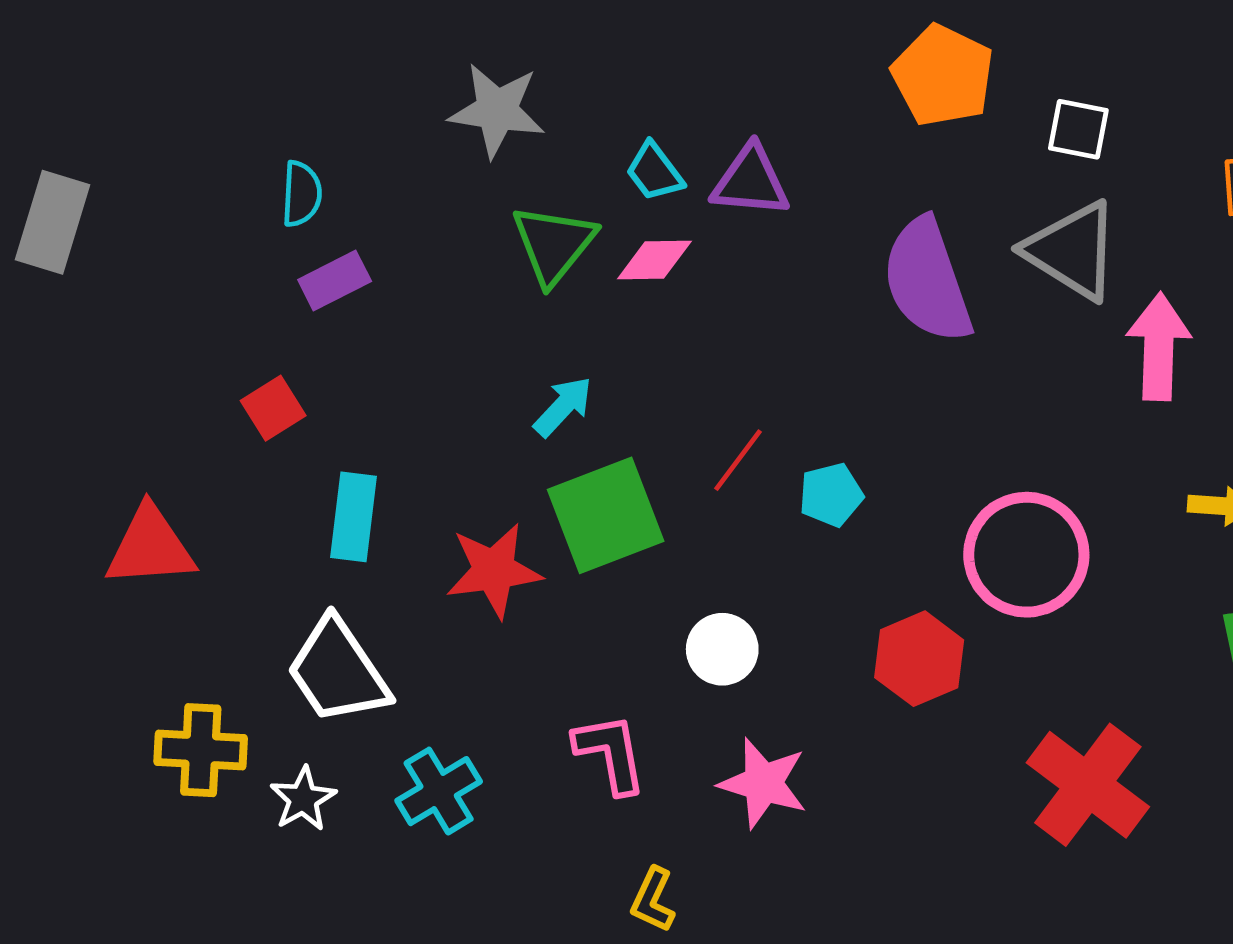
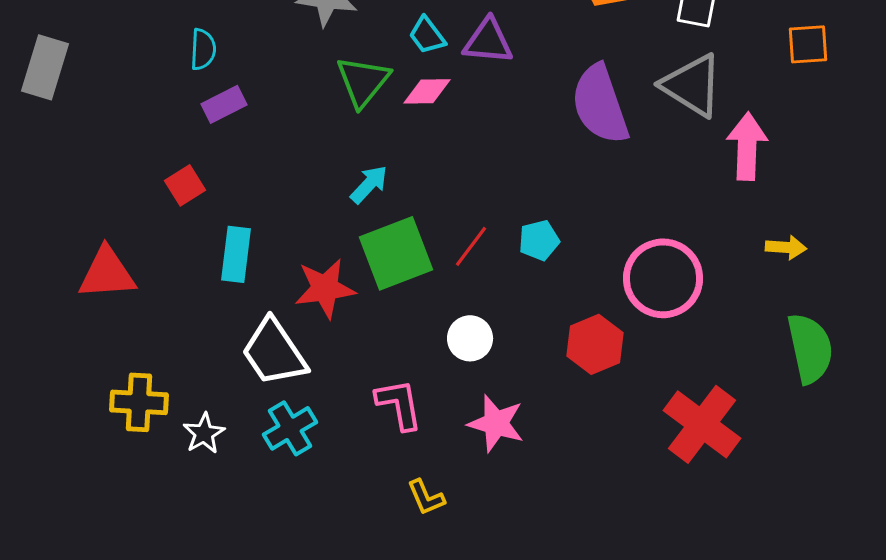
red line: (738, 460) -> (471, 246), moved
white trapezoid: (338, 671) -> (274, 352), moved
yellow L-shape: (653, 900) -> (426, 497), turned -48

